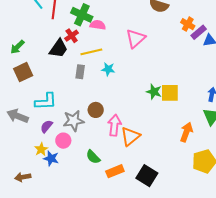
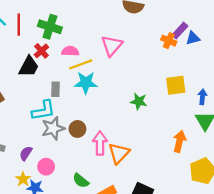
orange cross: (188, 24) -> (169, 41), moved
pink semicircle: (98, 25) -> (70, 51), moved
yellow line: (91, 52) -> (81, 64), moved
cyan star: (108, 69) -> (86, 83), size x1.5
yellow square: (170, 93) -> (176, 85), moved
cyan L-shape: (46, 101) -> (43, 110), moved
gray star: (74, 121) -> (53, 128), moved

